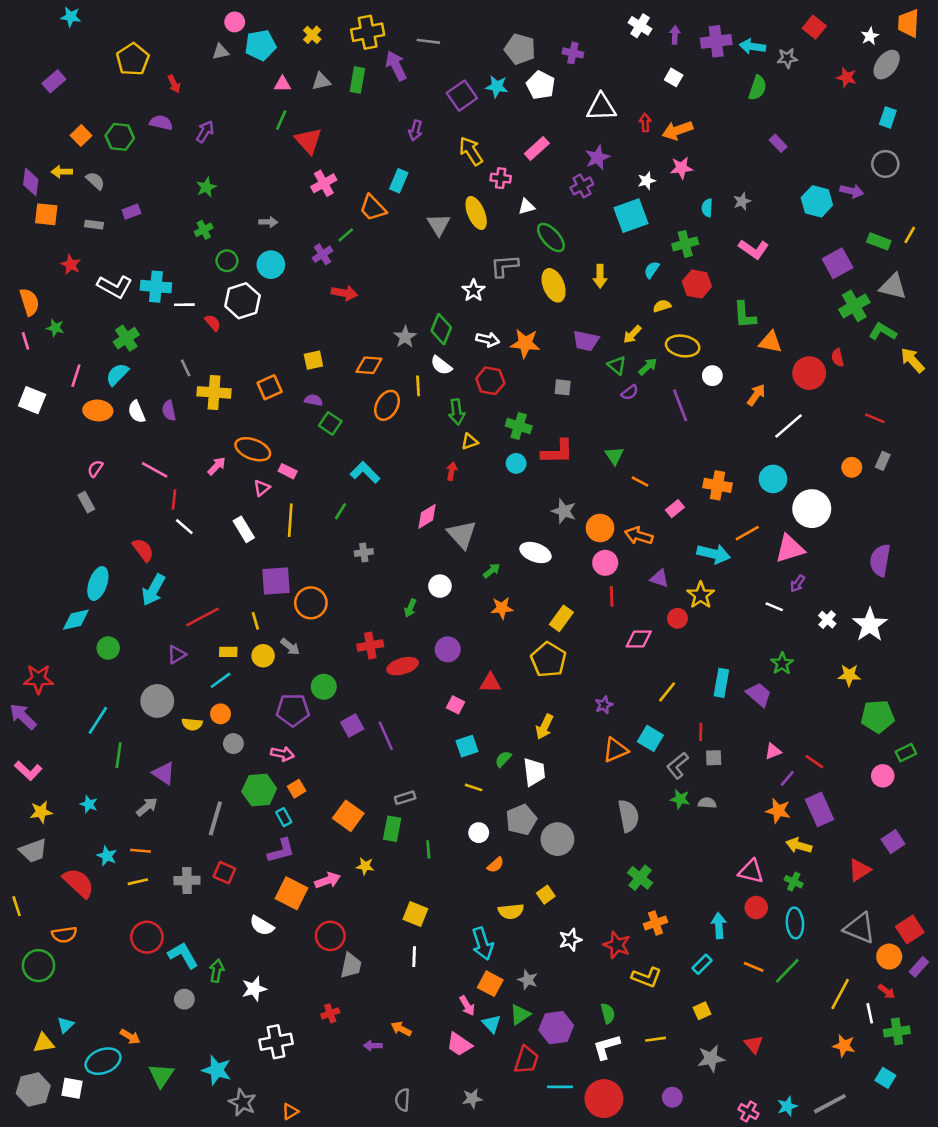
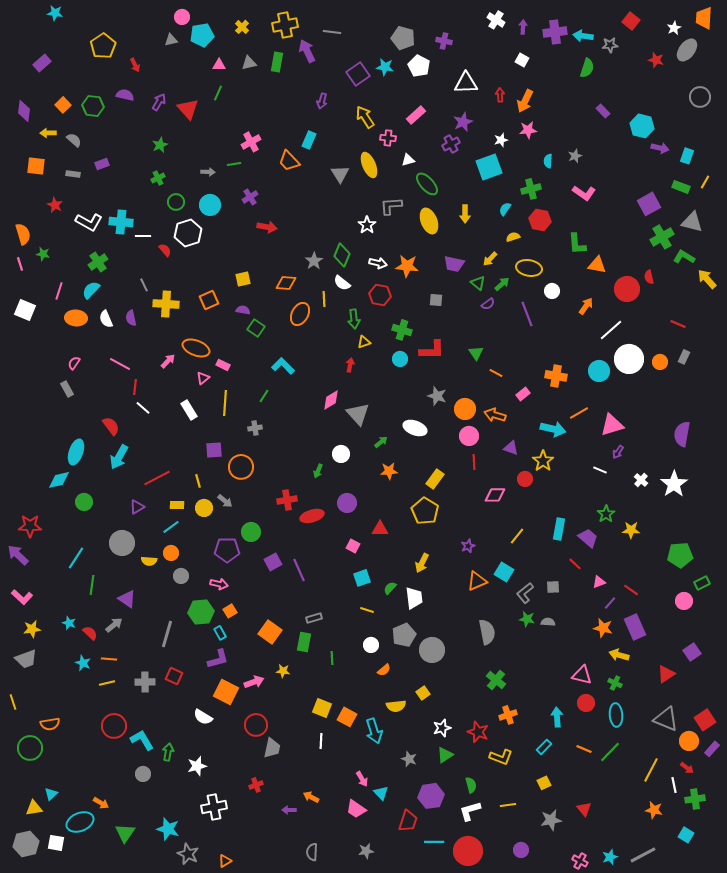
cyan rectangle: (888, 117) -> (687, 156), moved
orange arrow: (677, 130) -> (525, 101), turned -45
red triangle: (308, 141) -> (188, 109), moved
gray circle: (885, 164) -> (700, 97), moved
purple diamond: (31, 182) -> (24, 111), moved
cyan hexagon: (817, 201) -> (642, 126), moved
green line: (346, 235) -> (234, 164), moved, turned 32
white circle: (812, 509) -> (629, 359), moved
gray cross: (364, 553) -> (255, 428), moved
purple square: (276, 581) -> (214, 450), size x0.7
yellow star: (849, 675) -> (631, 530), moved
red line: (701, 732) -> (575, 564), moved, turned -48
red semicircle: (79, 883) -> (90, 633), moved, size x0.6
orange square: (490, 984) -> (347, 717), moved
green triangle: (520, 1015) -> (445, 755), moved

